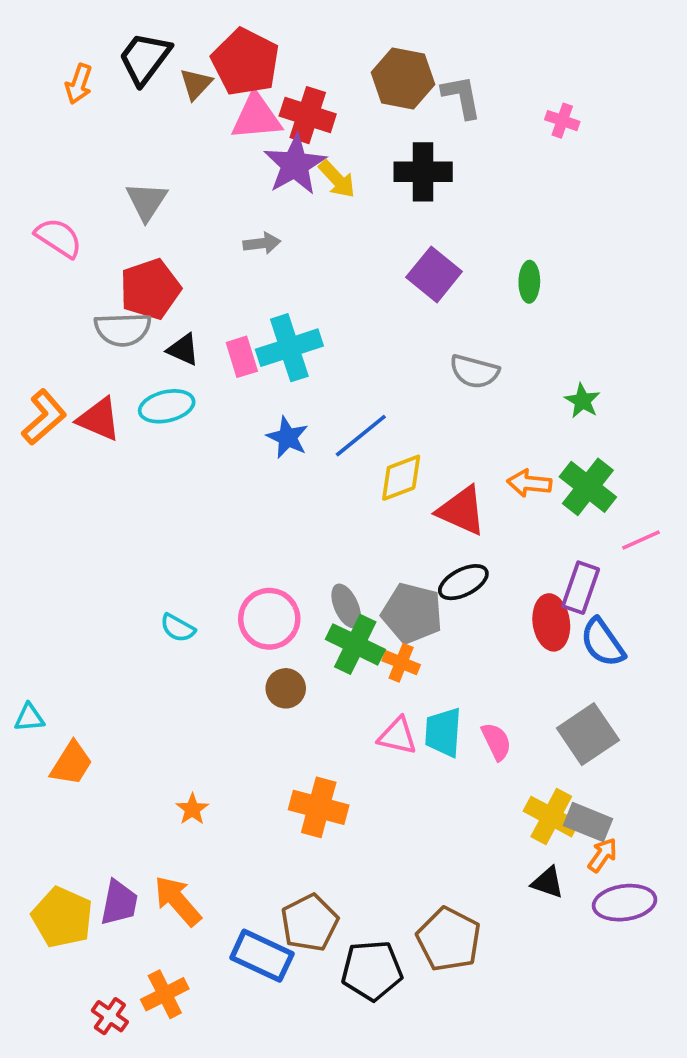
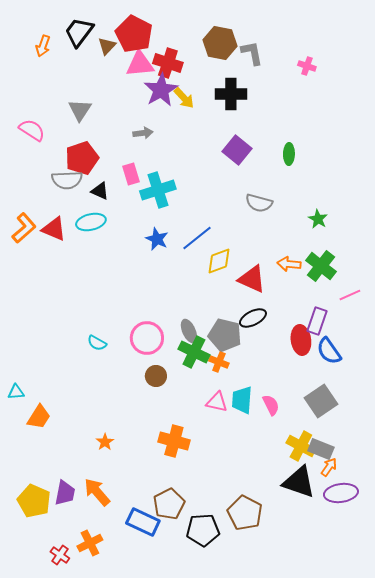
pink rectangle: (242, 357) -> (131, 174), moved
black triangle: (548, 882) -> (299, 482), size x1.8

